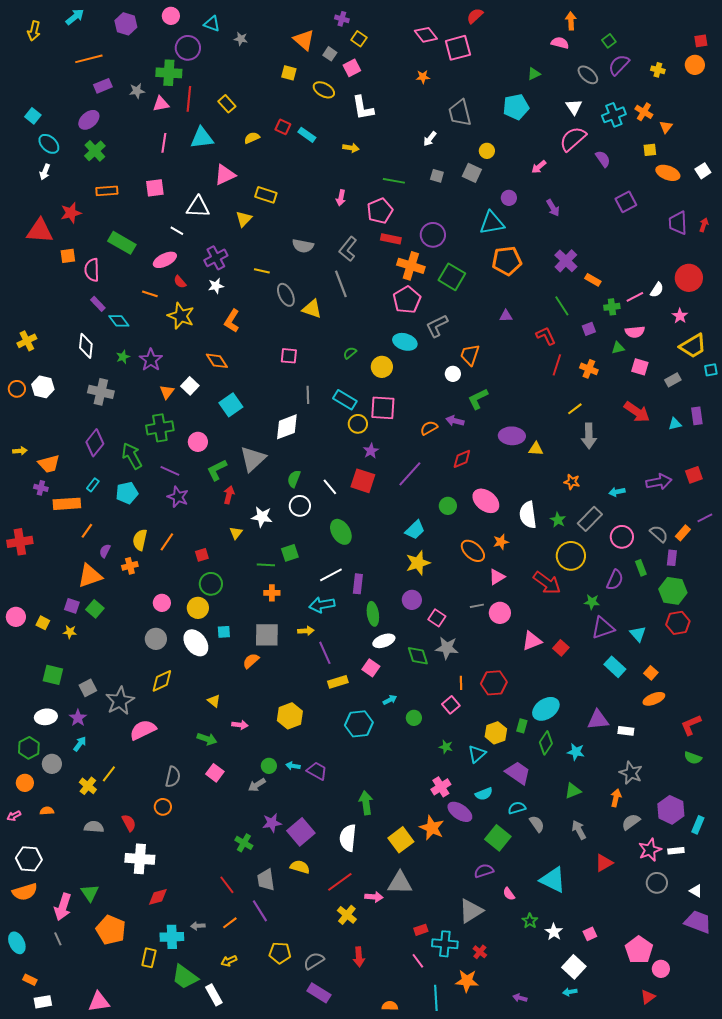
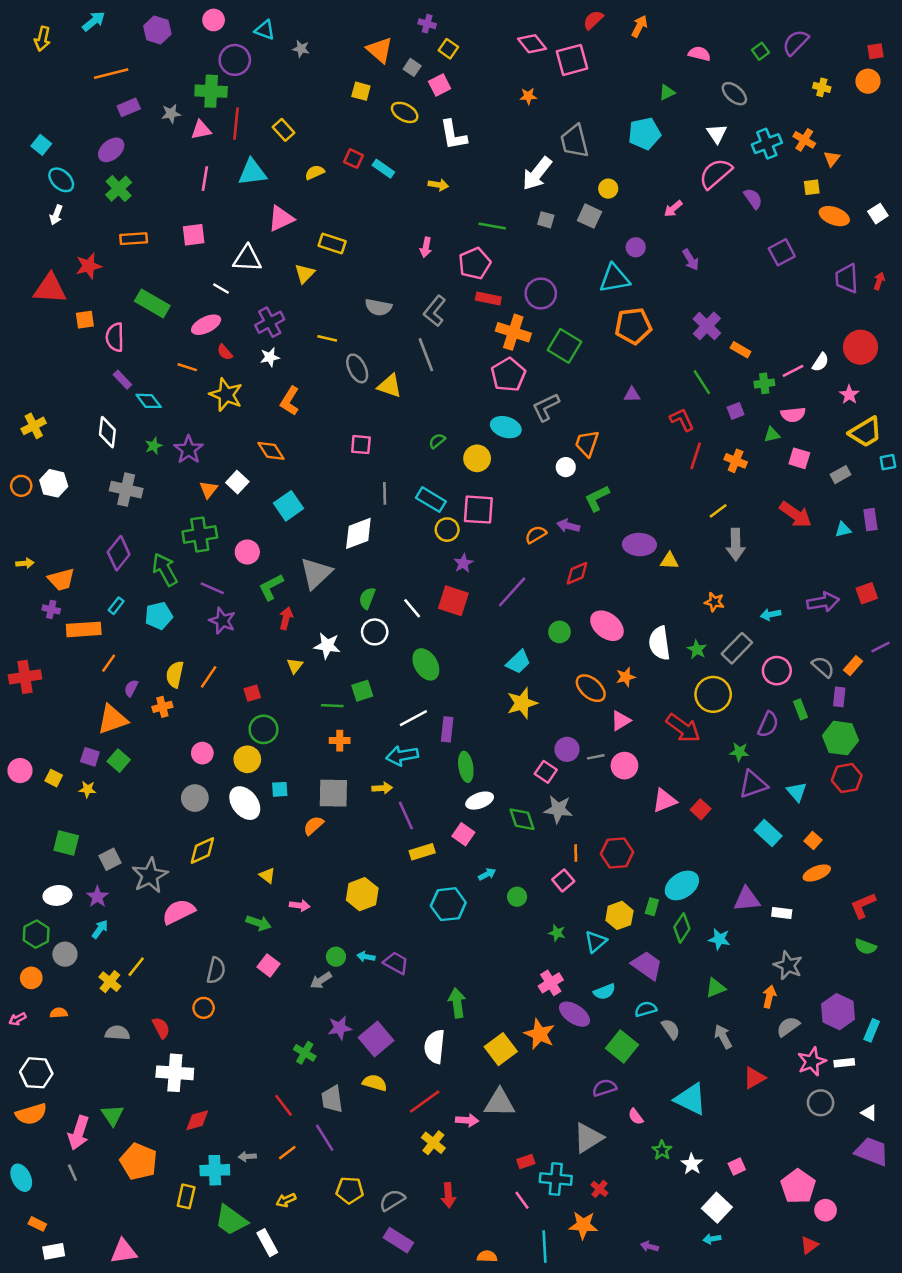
orange arrow: (571, 21) -> (639, 26), moved, turned 30
purple semicircle: (619, 65) -> (796, 42), moved
white arrow: (430, 139) -> (537, 174), size x1.8
purple circle: (412, 600) -> (567, 749), moved

